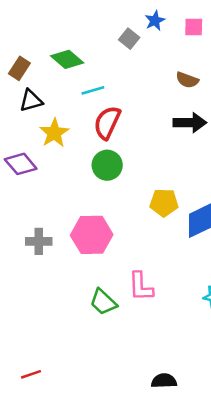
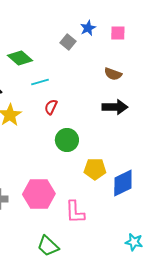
red semicircle: (107, 123) -> (51, 107), size x0.6
green circle: (107, 165) -> (67, 140), moved
pink L-shape: (141, 287) -> (75, 212), moved

